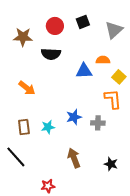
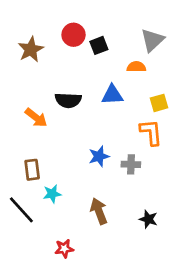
black square: (83, 22) -> (99, 45), moved
brown star: (23, 37) -> (31, 49), turned -30
black semicircle: (51, 54) -> (68, 100), moved
orange semicircle: (103, 60) -> (136, 67), moved
yellow square: (119, 77) -> (159, 103), turned 32
cyan star: (48, 127) -> (52, 194), moved

